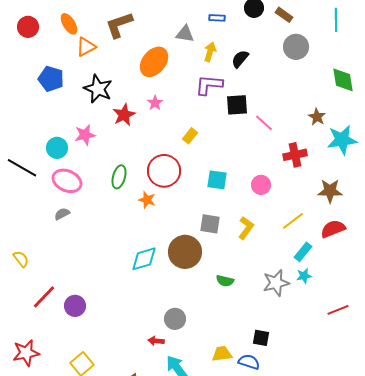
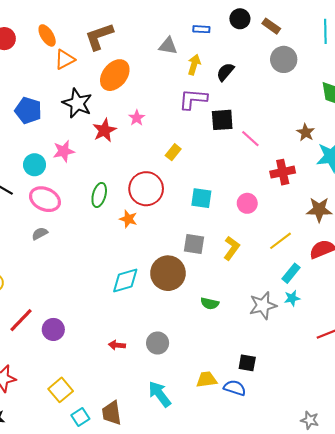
orange ellipse: (154, 62) -> (115, 75), moved
blue pentagon: (51, 79) -> (28, 111), moved
red arrow: (156, 341) -> (117, 345), moved

